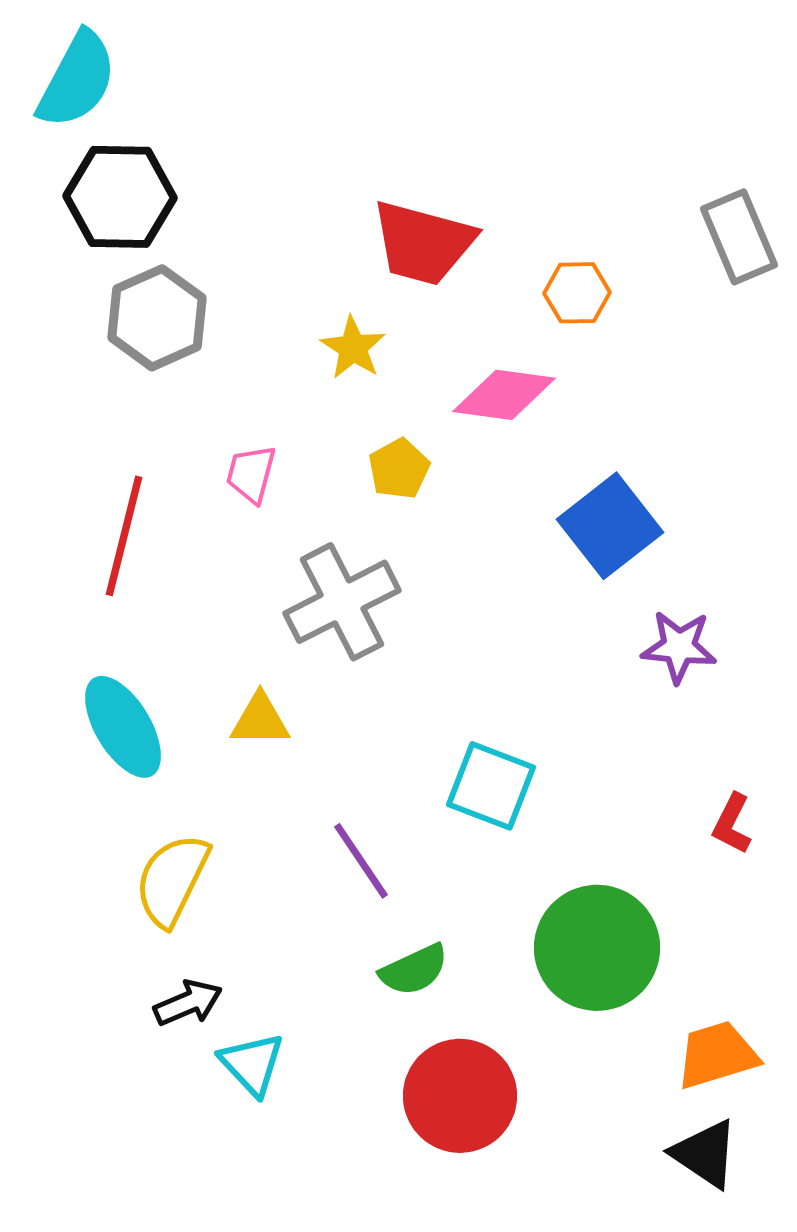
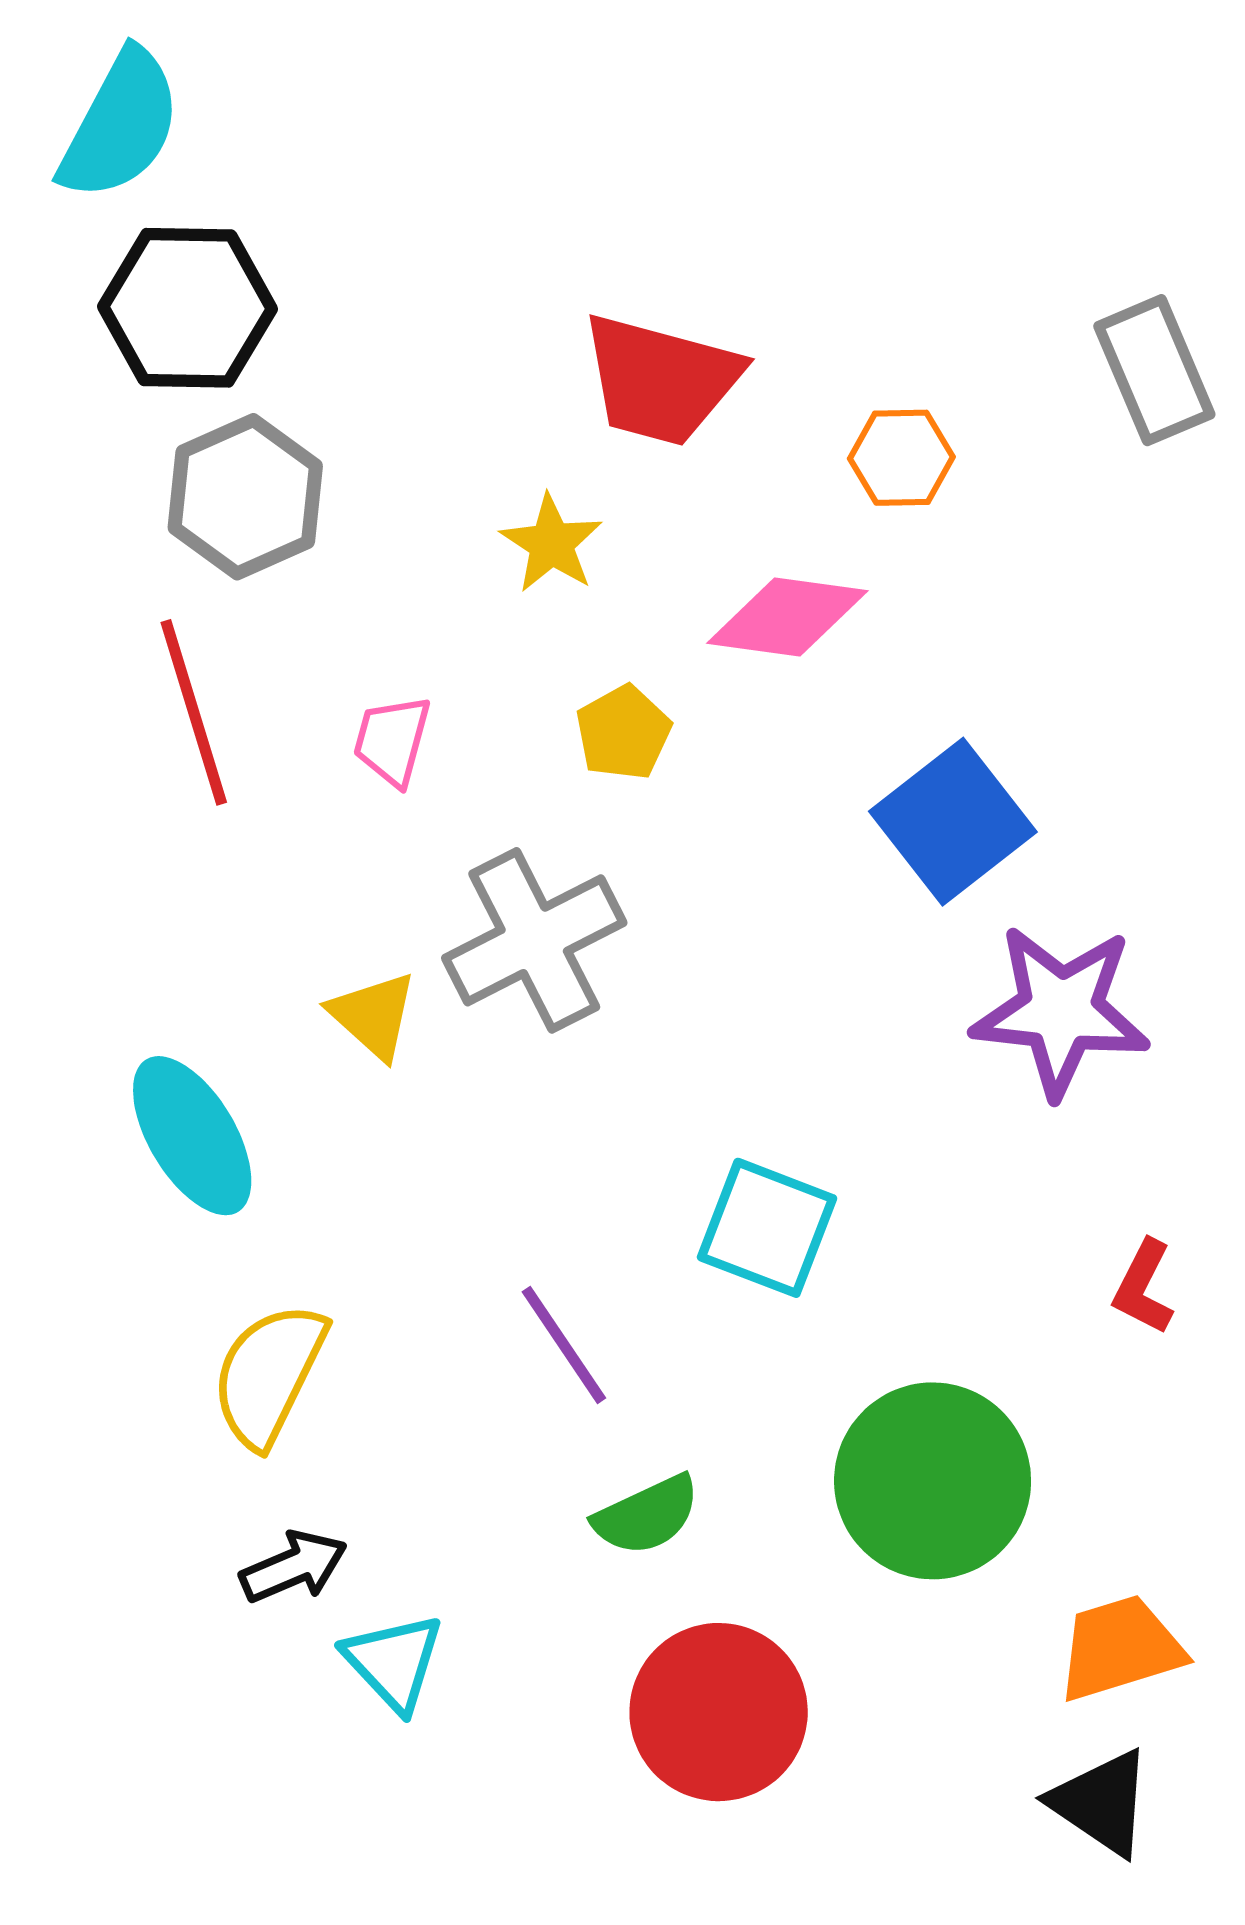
red line: (124, 536) -> (194, 712), moved, turned -31
purple star: (679, 647) -> (1061, 1011), size x1.5
yellow triangle: (260, 720) -> (373, 1015), moved, turned 42

